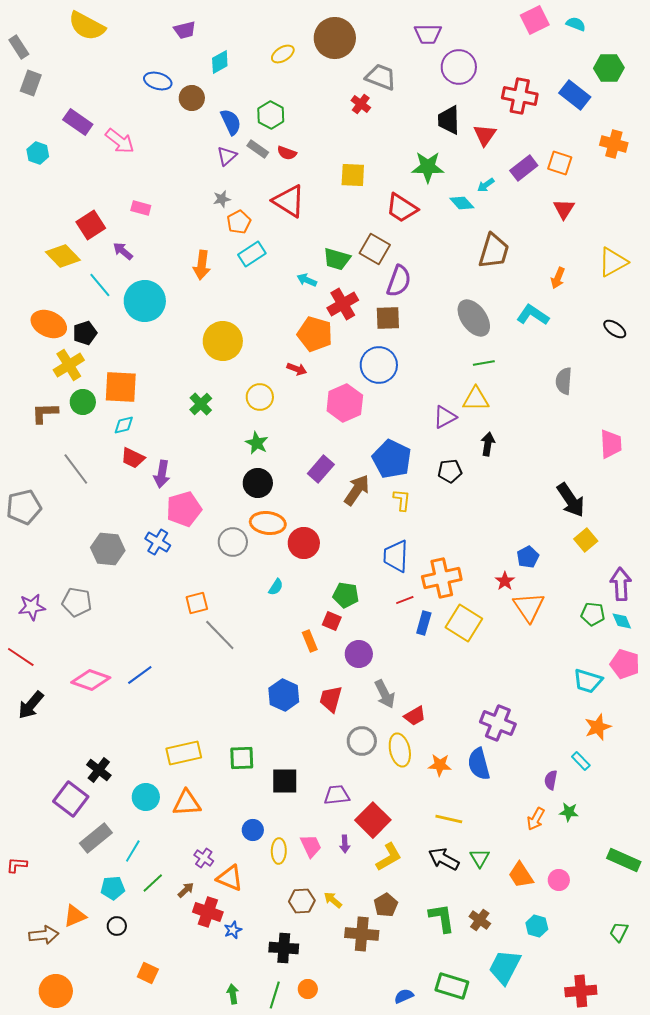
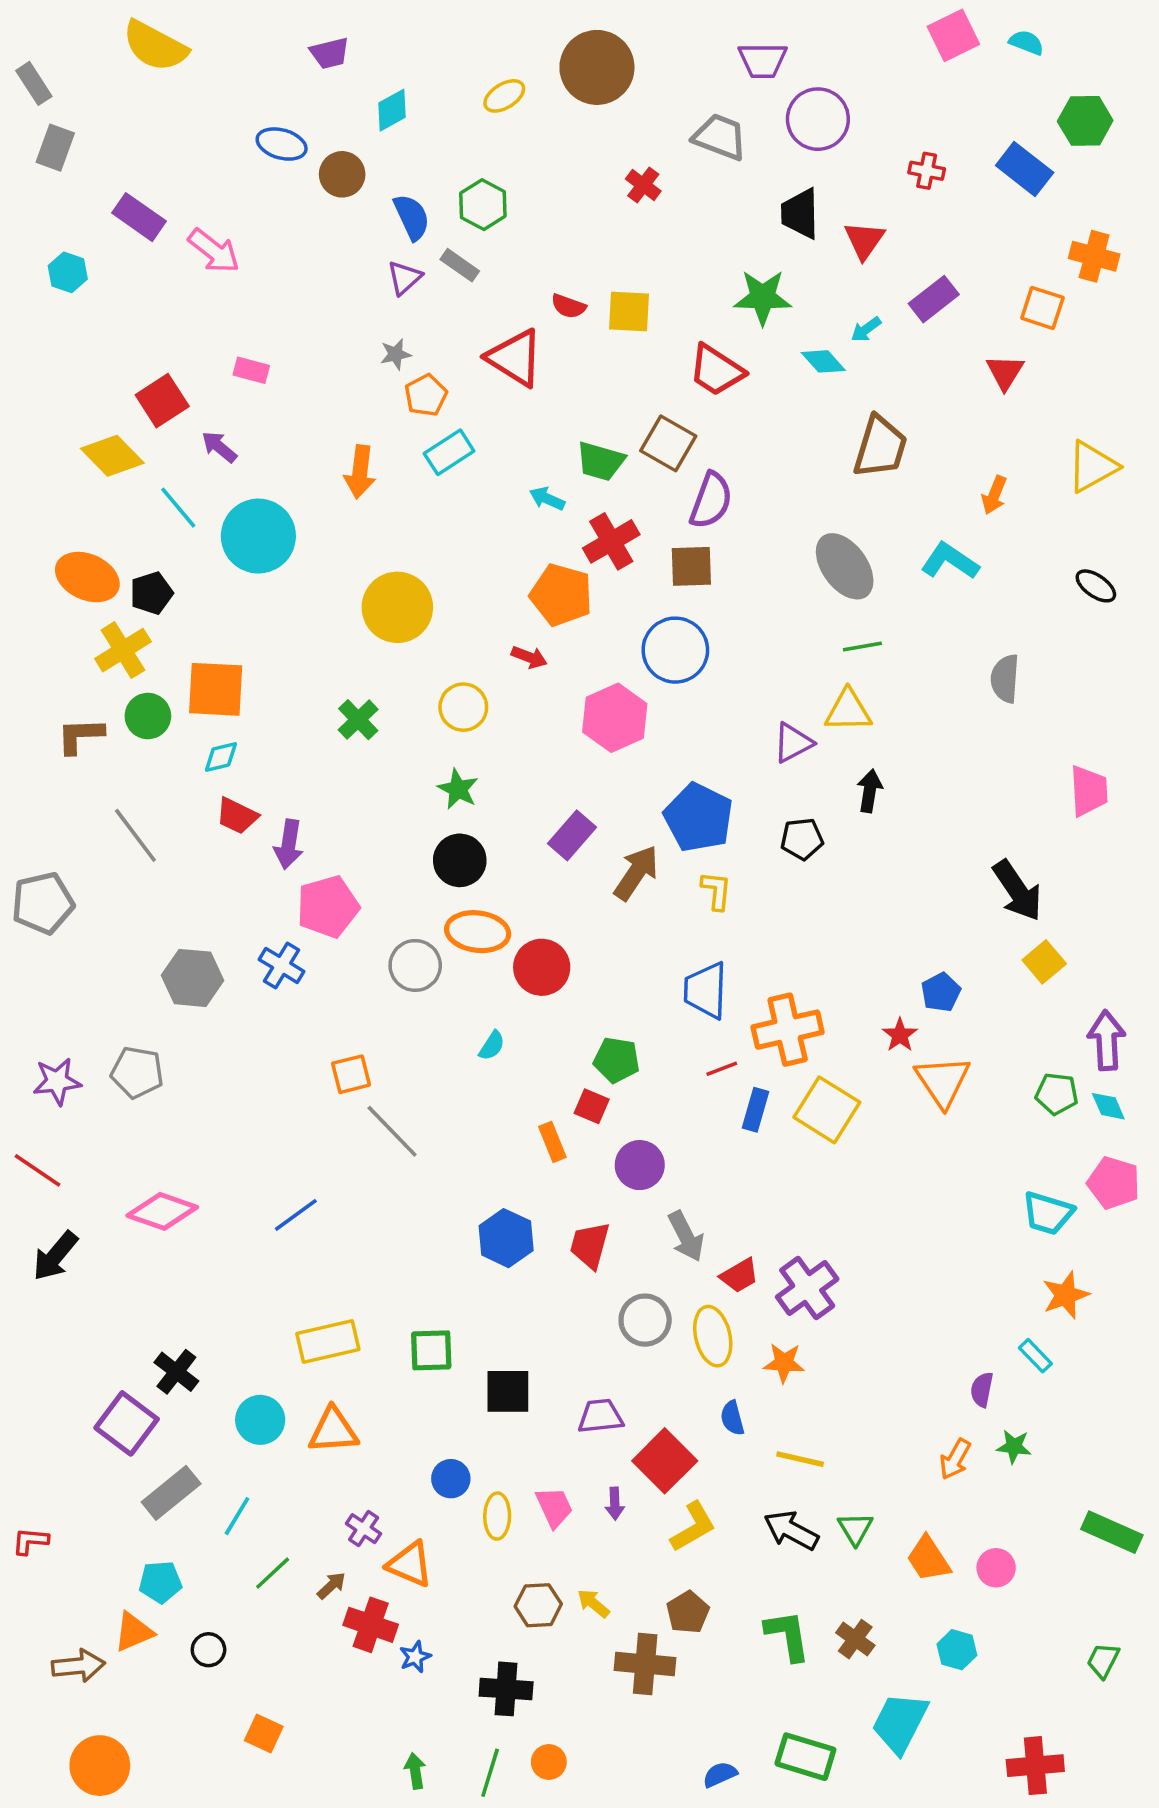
gray trapezoid: (381, 77) -> (720, 137), moved
red cross: (520, 96) -> (927, 171), size x0.6
red semicircle: (287, 153) -> (568, 306), moved
orange square: (560, 163) -> (1042, 308), moved
blue line: (140, 675) -> (296, 1215), moved
purple cross: (498, 723) -> (807, 1288), moved, turned 32
blue semicircle: (479, 764) -> (732, 1418), moved, size x0.6
cyan pentagon: (113, 888) -> (160, 1582), moved

